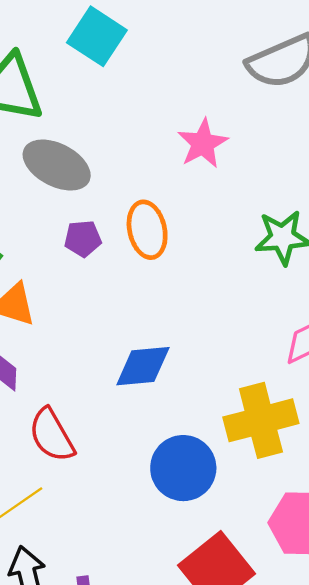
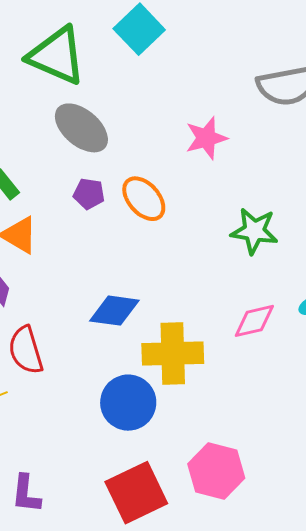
orange ellipse: (147, 230) -> (144, 199), turned -42
yellow cross: (261, 420) -> (173, 353), moved

